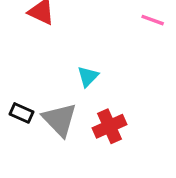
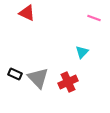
cyan triangle: (88, 76) -> (82, 52), moved

